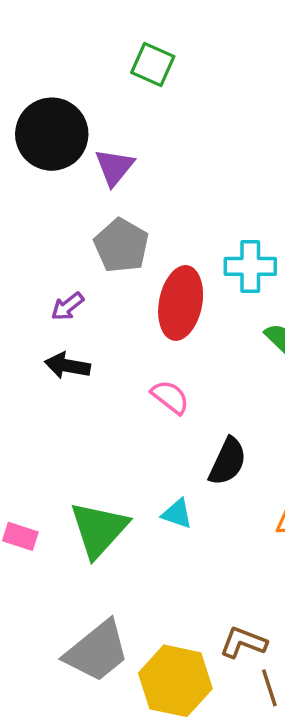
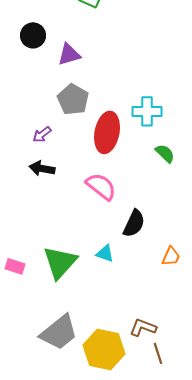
black circle: (52, 134) -> (33, 35), size x0.6
purple triangle: (114, 167) -> (69, 54), turned 35
pink semicircle: (170, 397) -> (101, 186), size x1.4

